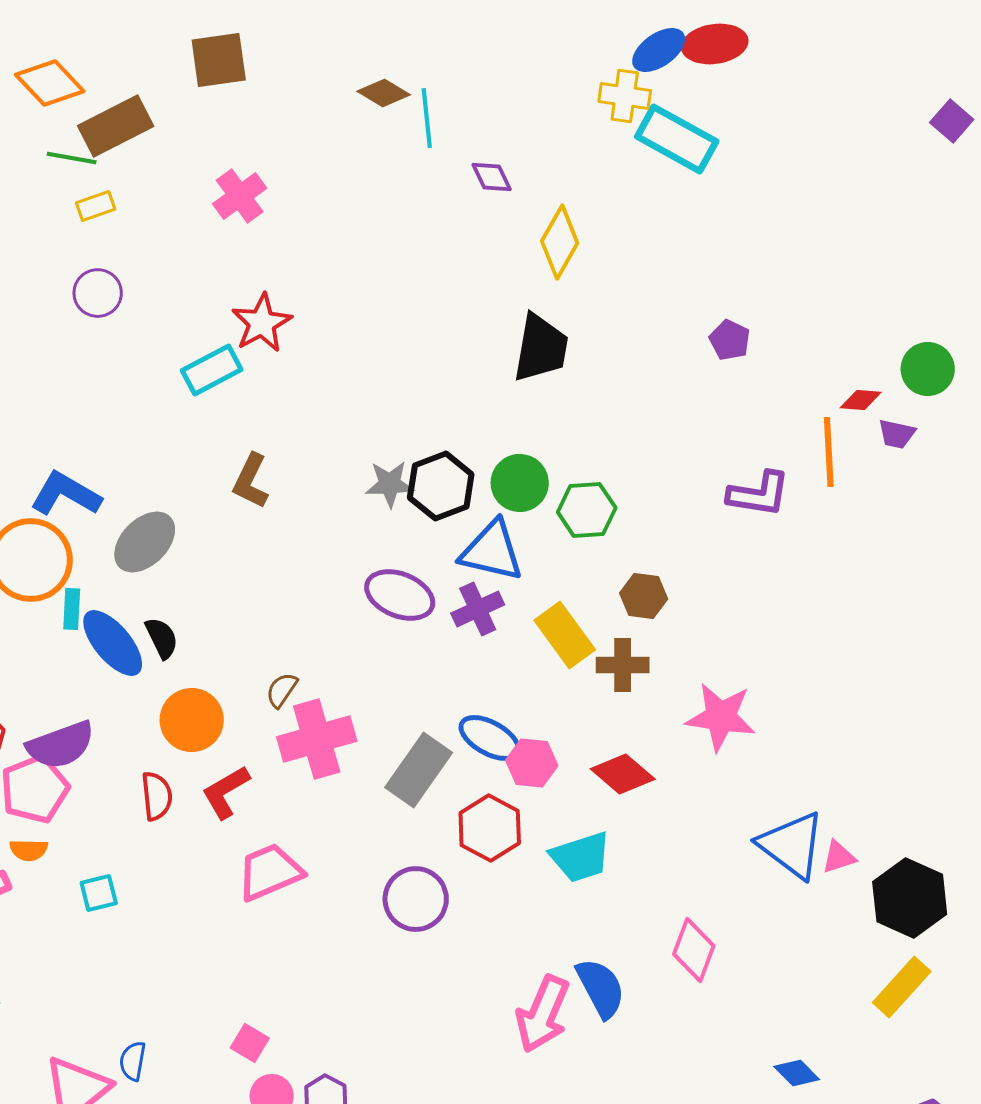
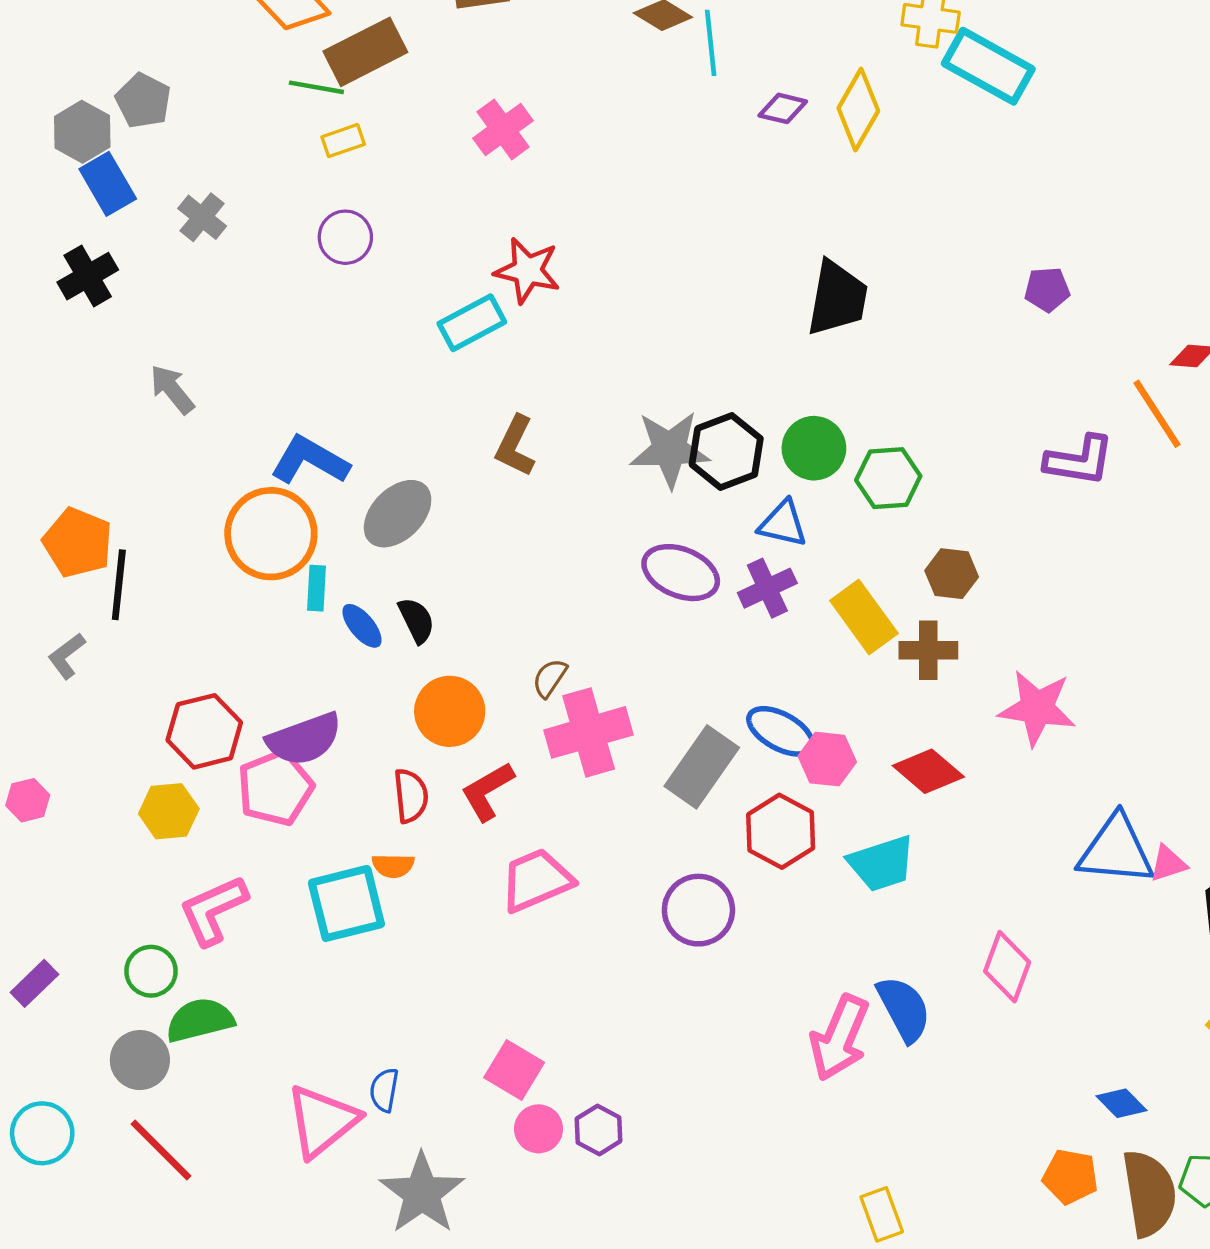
purple diamond: (492, 177) -> (783, 108), turned -51
yellow diamond: (560, 242) -> (858, 110), moved
red star: (262, 323) -> (527, 271), turned -30
purple pentagon: (730, 340) -> (1047, 289), turned -30
orange line: (829, 452) -> (1157, 414), turned -30
gray star: (390, 484) -> (670, 449), size x1.5
blue triangle: (492, 551) -> (783, 524), size x0.7
blue ellipse: (113, 643) -> (362, 626), size x0.6
blue triangle: (792, 845) -> (1116, 850), turned -32
orange semicircle: (29, 850) -> (393, 866), moved
cyan square: (99, 893) -> (346, 903), size x1.8
pink square: (250, 1043) -> (514, 1070), size x1.4

